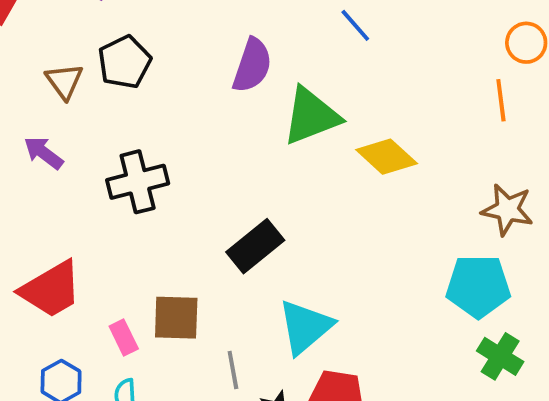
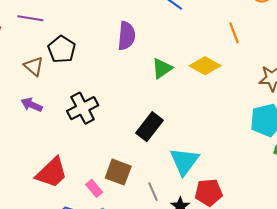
orange line: (501, 100) -> (234, 33), moved
green triangle: (311, 116) -> (162, 68), moved, size x0.7
brown square: (176, 318) -> (118, 172), turned 32

